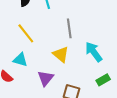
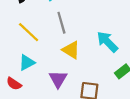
gray line: (69, 28) -> (61, 23), moved
cyan triangle: (20, 60) -> (27, 63), turned -35

